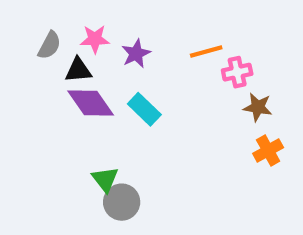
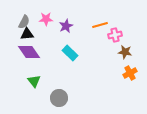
black triangle: (78, 70) -> (27, 34), moved
purple diamond: (91, 103) -> (29, 52), moved
green triangle: (105, 179) -> (34, 81), moved

